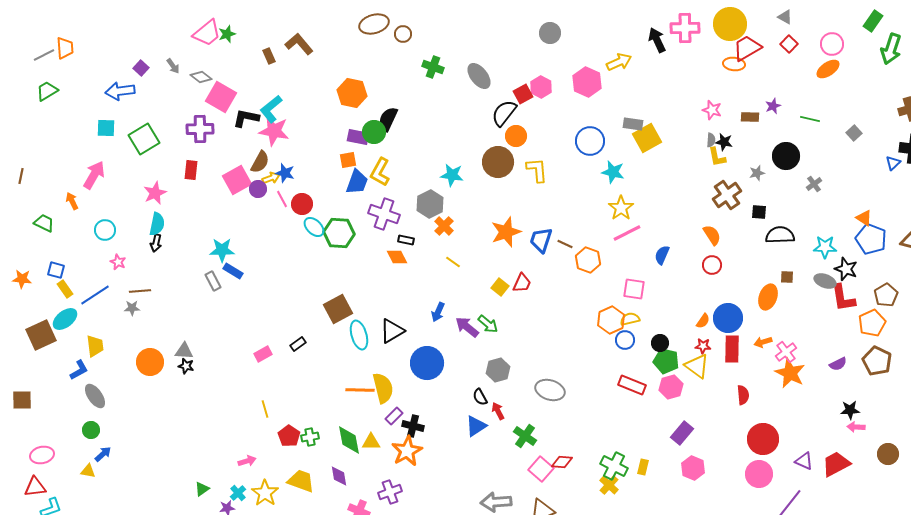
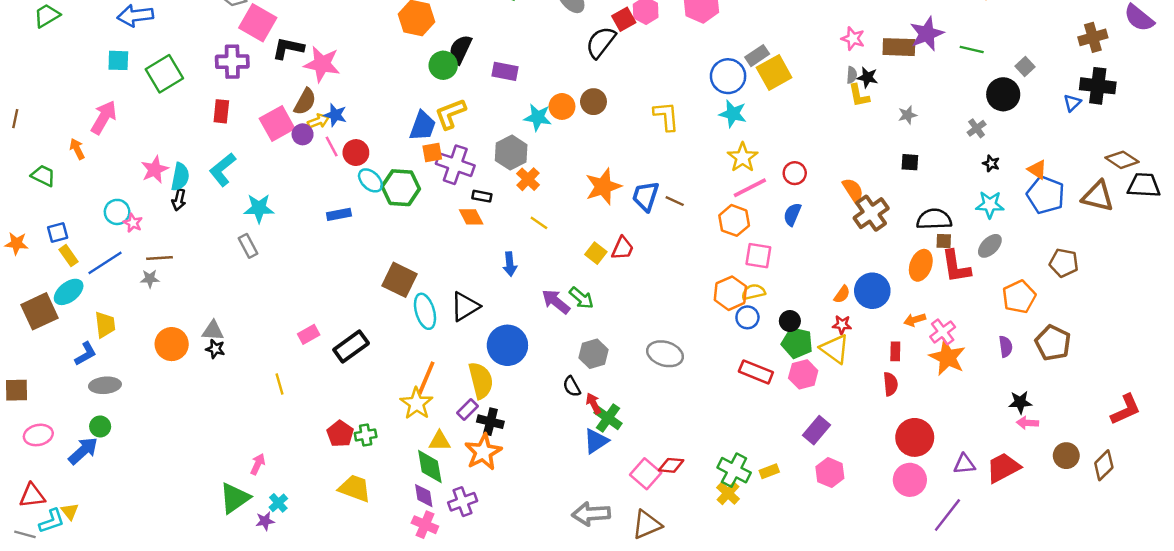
purple star: (773, 106) -> (927, 34), size x1.8
cyan L-shape: (271, 109) -> (223, 170), moved
brown rectangle: (750, 117) -> (899, 47), size x1.5
gray rectangle: (633, 124) -> (757, 56), turned -42
orange circle: (516, 136) -> (562, 106), moved
purple rectangle: (358, 137) -> (505, 71), moved
blue circle: (590, 141) -> (728, 76), moved
black circle: (786, 156) -> (1003, 94), moved
orange square: (348, 160) -> (432, 153), moved
brown circle: (498, 162) -> (593, 102), size x0.7
yellow L-shape: (537, 170) -> (666, 116), moved
yellow L-shape: (380, 172) -> (450, 114), turned 40
pink star: (155, 193) -> (155, 170), moved
brown cross: (727, 195) -> (871, 213), moved
cyan circle: (105, 230) -> (117, 212), moved
black semicircle: (780, 235) -> (934, 219), moved
orange hexagon: (588, 260) -> (734, 220), moved
red circle: (712, 265) -> (795, 173), moved
black star: (846, 269) -> (991, 163), moved, size x0.6
blue square: (56, 270) -> (58, 233), turned -30
blue rectangle: (233, 271) -> (339, 214), moved, turned -42
gray ellipse: (825, 281) -> (990, 246), turned -65
brown pentagon: (886, 295) -> (1064, 263), turned -30
red L-shape: (843, 298) -> (956, 266), moved
brown square: (338, 309) -> (400, 280), turned -36
blue arrow: (438, 312) -> (510, 264), moved, turned -30
orange pentagon: (872, 323) -> (1019, 297), moved
black rectangle: (298, 344) -> (351, 346), moved, size x1.8
red rectangle: (732, 349) -> (895, 351), moved, size x0.6
purple semicircle: (838, 364) -> (1006, 346), turned -72
yellow semicircle: (383, 388) -> (481, 380), moved
orange line: (360, 390) -> (426, 378), turned -68
gray ellipse: (550, 390) -> (665, 354), moved
gray ellipse: (95, 396) -> (105, 385), turned -60
yellow line: (265, 409) -> (280, 384), moved
blue triangle: (476, 426) -> (596, 441), moved
green cross: (525, 436) -> (608, 418), moved
green diamond: (349, 440) -> (430, 466), moved
blue arrow: (103, 454) -> (83, 451), moved, size x1.5
pink ellipse: (42, 455) -> (38, 435), moved
pink arrow: (247, 461) -> (258, 464), moved, turned -48
purple triangle: (804, 461) -> (964, 464), turned -30
yellow rectangle: (643, 467) -> (769, 471), turned 56
yellow triangle: (88, 471) -> (70, 511), moved, turned 42
purple diamond: (339, 476) -> (424, 496), moved
green triangle: (202, 489) -> (235, 498), size x1.8
yellow star: (265, 493) -> (417, 403), moved

